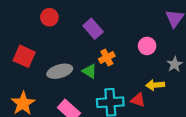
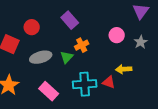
red circle: (49, 17) -> (32, 27), moved
gray star: (175, 64) -> (141, 42), moved
green triangle: (90, 71) -> (67, 57), turned 40

